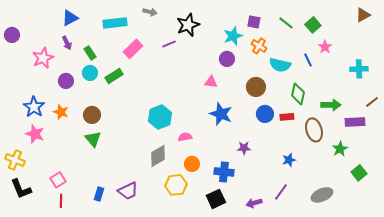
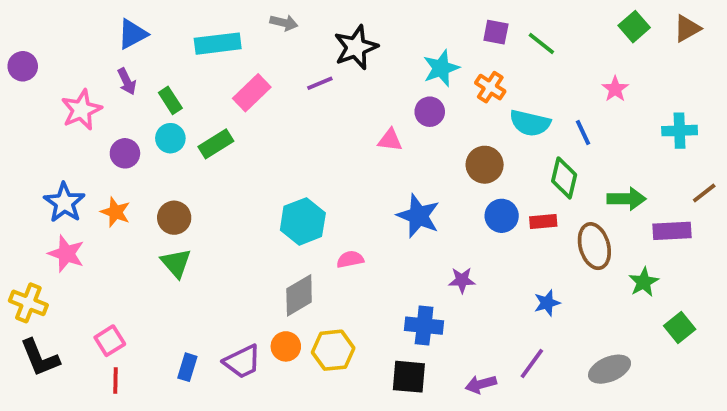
purple square: (254, 22) -> (496, 32), moved
green square: (313, 25) -> (634, 27), moved
blue line: (308, 60) -> (583, 133), moved
pink triangle: (211, 82) -> (390, 140), moved
orange circle: (192, 164) -> (286, 346), moved
black square: (216, 199) -> (409, 377), turned 30

